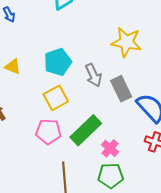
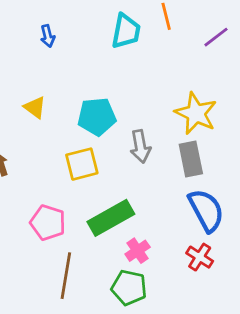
gray rectangle: (121, 89) -> (191, 159), moved
pink pentagon: (48, 132) -> (48, 223), moved

